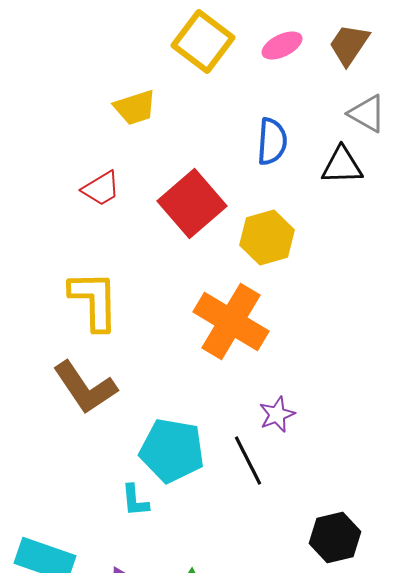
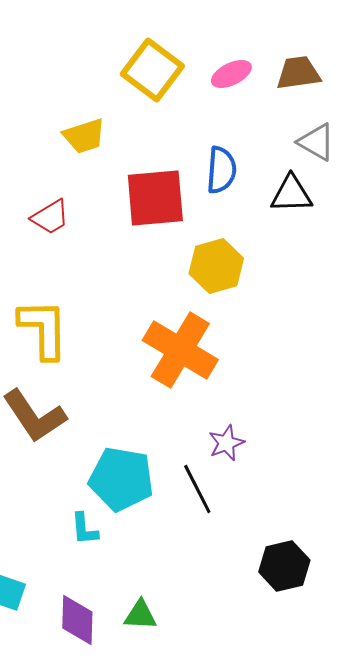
brown trapezoid: (349, 44) -> (298, 73), turned 48
red square: (192, 204) -> (155, 198), moved, turned 36

